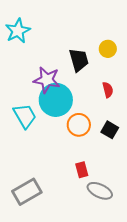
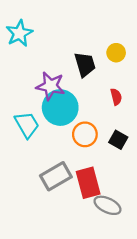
red rectangle: (82, 170) -> (88, 183), size x1.8
gray rectangle: (27, 192) -> (56, 176), moved

